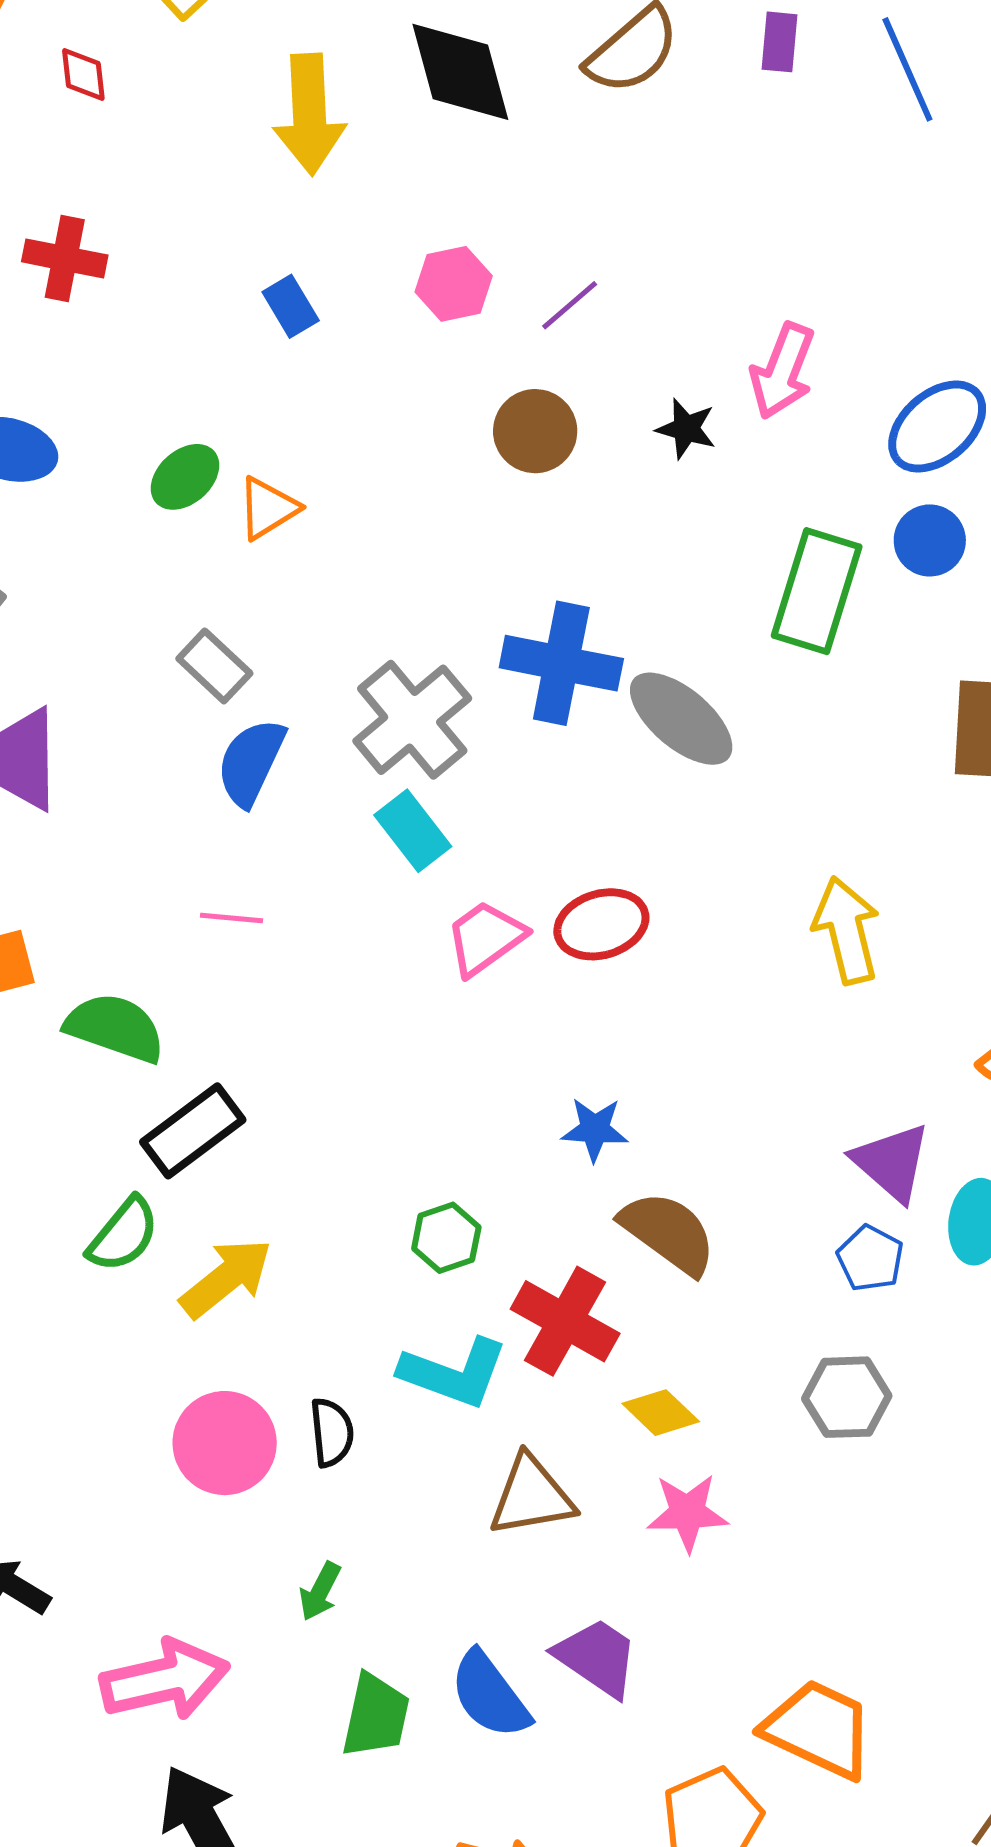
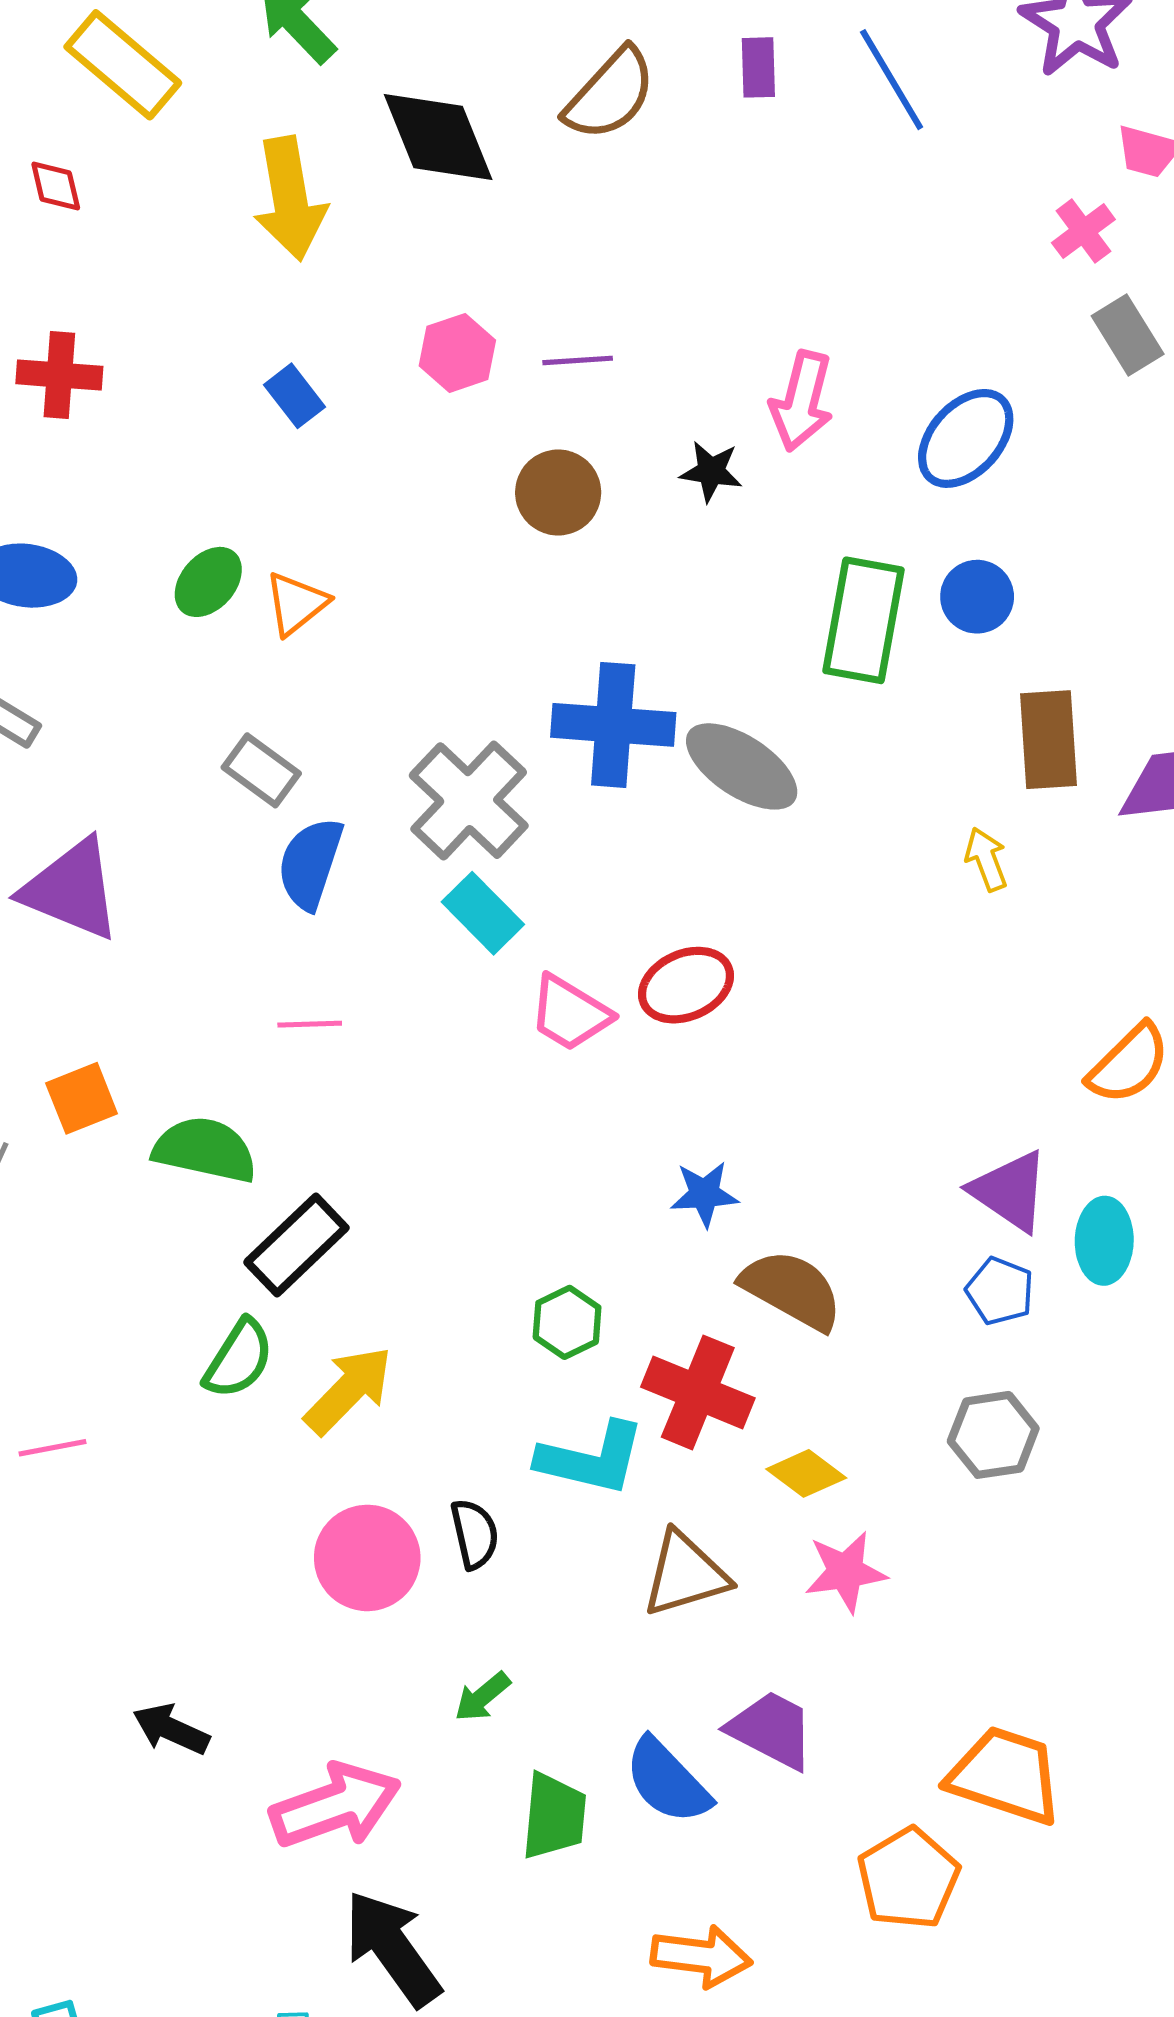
purple line: (570, 305) -> (578, 360), turned 44
blue circle: (930, 540) -> (977, 597), moved
yellow arrow: (846, 930) -> (986, 859), moved, size x0.6
pink trapezoid: (485, 938) -> (570, 1013), turned -106
green arrow: (320, 1591) -> (482, 1697), turned 30

